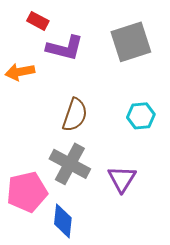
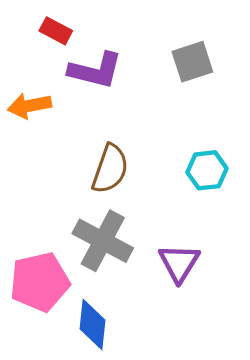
gray square: (131, 42) -> (192, 62), size x0.7

